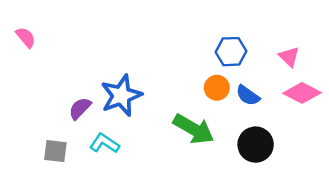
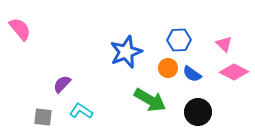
pink semicircle: (26, 37) -> (20, 29), size x1.4
blue star: (121, 95) -> (126, 52), moved

